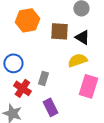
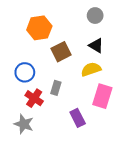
brown square: (59, 31) -> (61, 52), moved, turned -30
purple rectangle: (50, 107) -> (78, 118), moved

